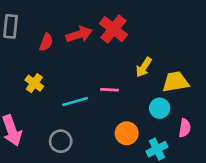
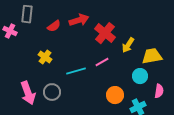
red cross: (113, 29) -> (105, 33), moved
red semicircle: (46, 42) -> (54, 26), turned 32
pink line: (109, 90) -> (102, 62), turned -32
gray circle: (61, 141) -> (52, 92), moved

